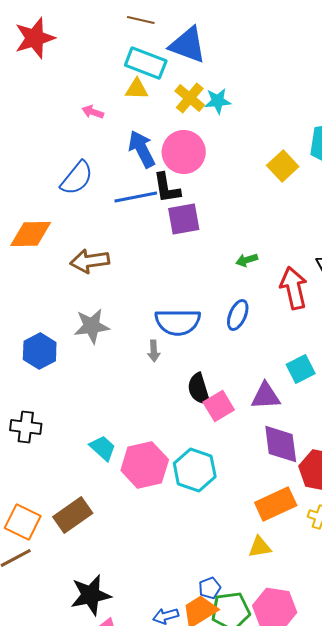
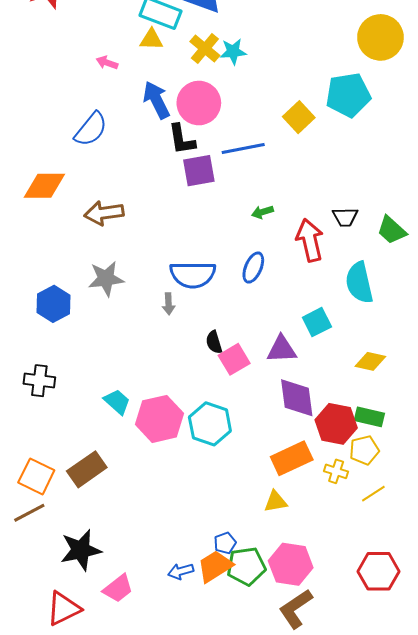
blue line: (136, 197) -> (243, 148), moved
black semicircle: (199, 389) -> (214, 342), size x0.7
black star: (91, 595) -> (81, 550), moved

